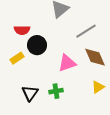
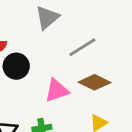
brown diamond: (95, 57) -> (95, 82), turned -40

